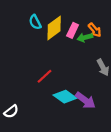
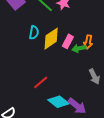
cyan semicircle: (35, 22) -> (34, 33), turned -144
orange arrow: (95, 30) -> (88, 42), turned 48

